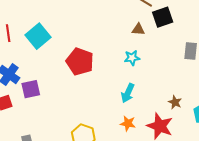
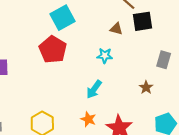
cyan square: (38, 36) -> (63, 18), moved
brown star: (175, 102) -> (146, 87), moved

